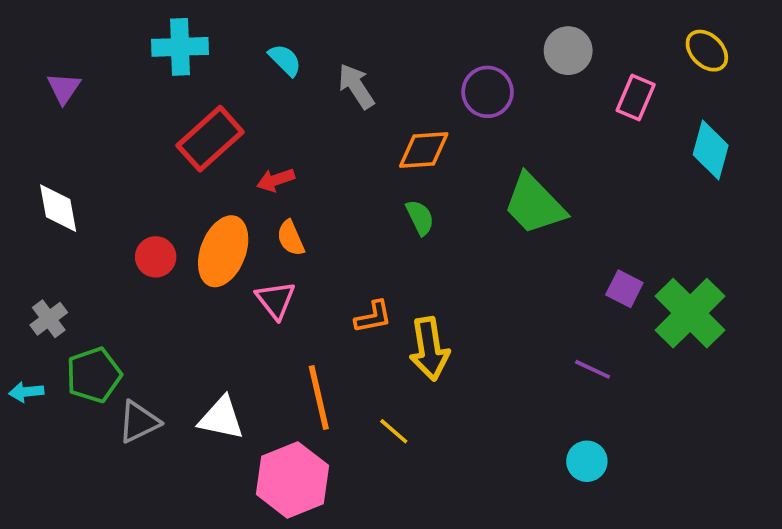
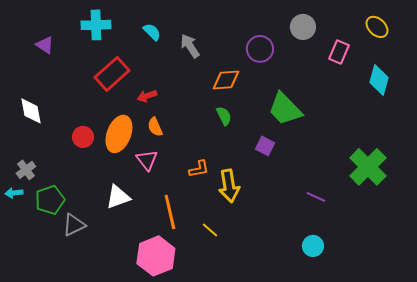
purple triangle: (64, 88) -> (45, 45), moved, turned -30
purple square: (624, 289) -> (265, 146), moved
cyan arrow: (26, 392) -> (14, 193), moved
white triangle: (221, 418) -> (118, 197), moved, turned -32

